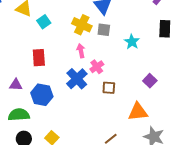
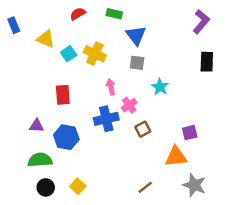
yellow cross: (82, 25) -> (95, 54), moved
cyan star: (132, 42) -> (160, 87), moved
blue cross: (77, 79) -> (106, 119), turned 30
purple square: (150, 81) -> (190, 133), moved, turned 32
brown square: (109, 88) -> (143, 129), turned -32

